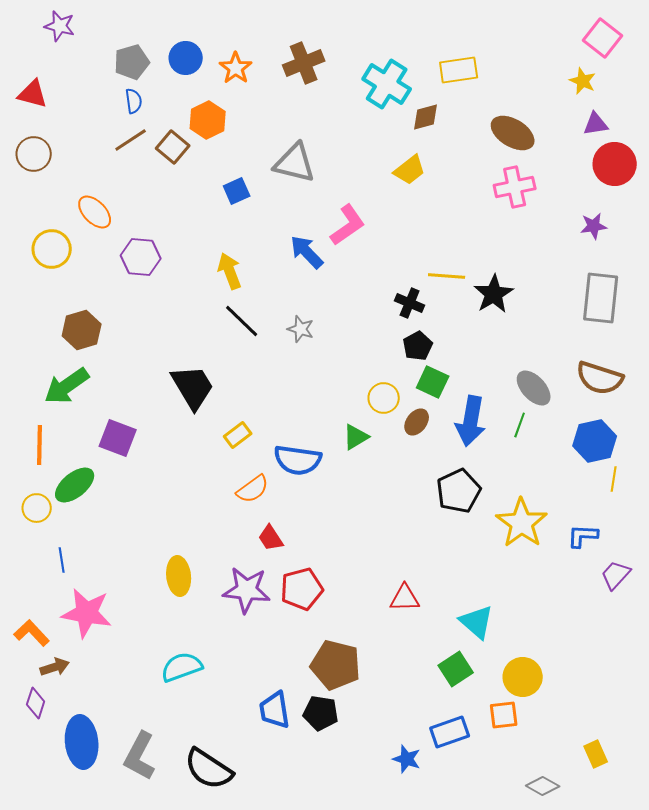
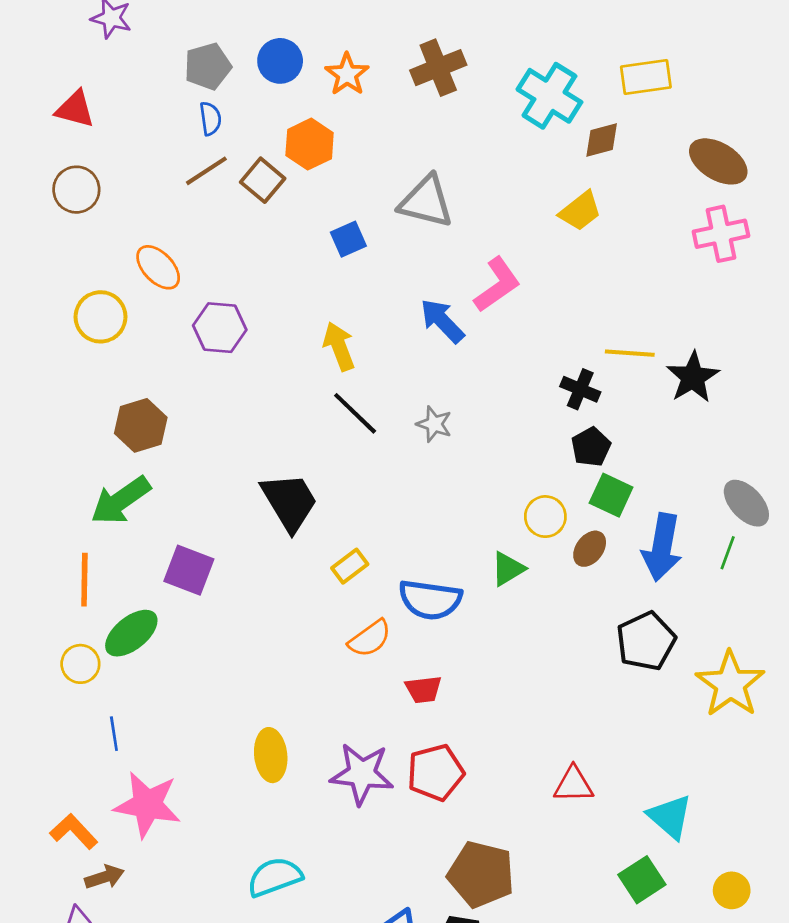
red trapezoid: (271, 538) -> (423, 689), moved, turned -64
yellow circle: (523, 677) -> (732, 890), size x0.7

